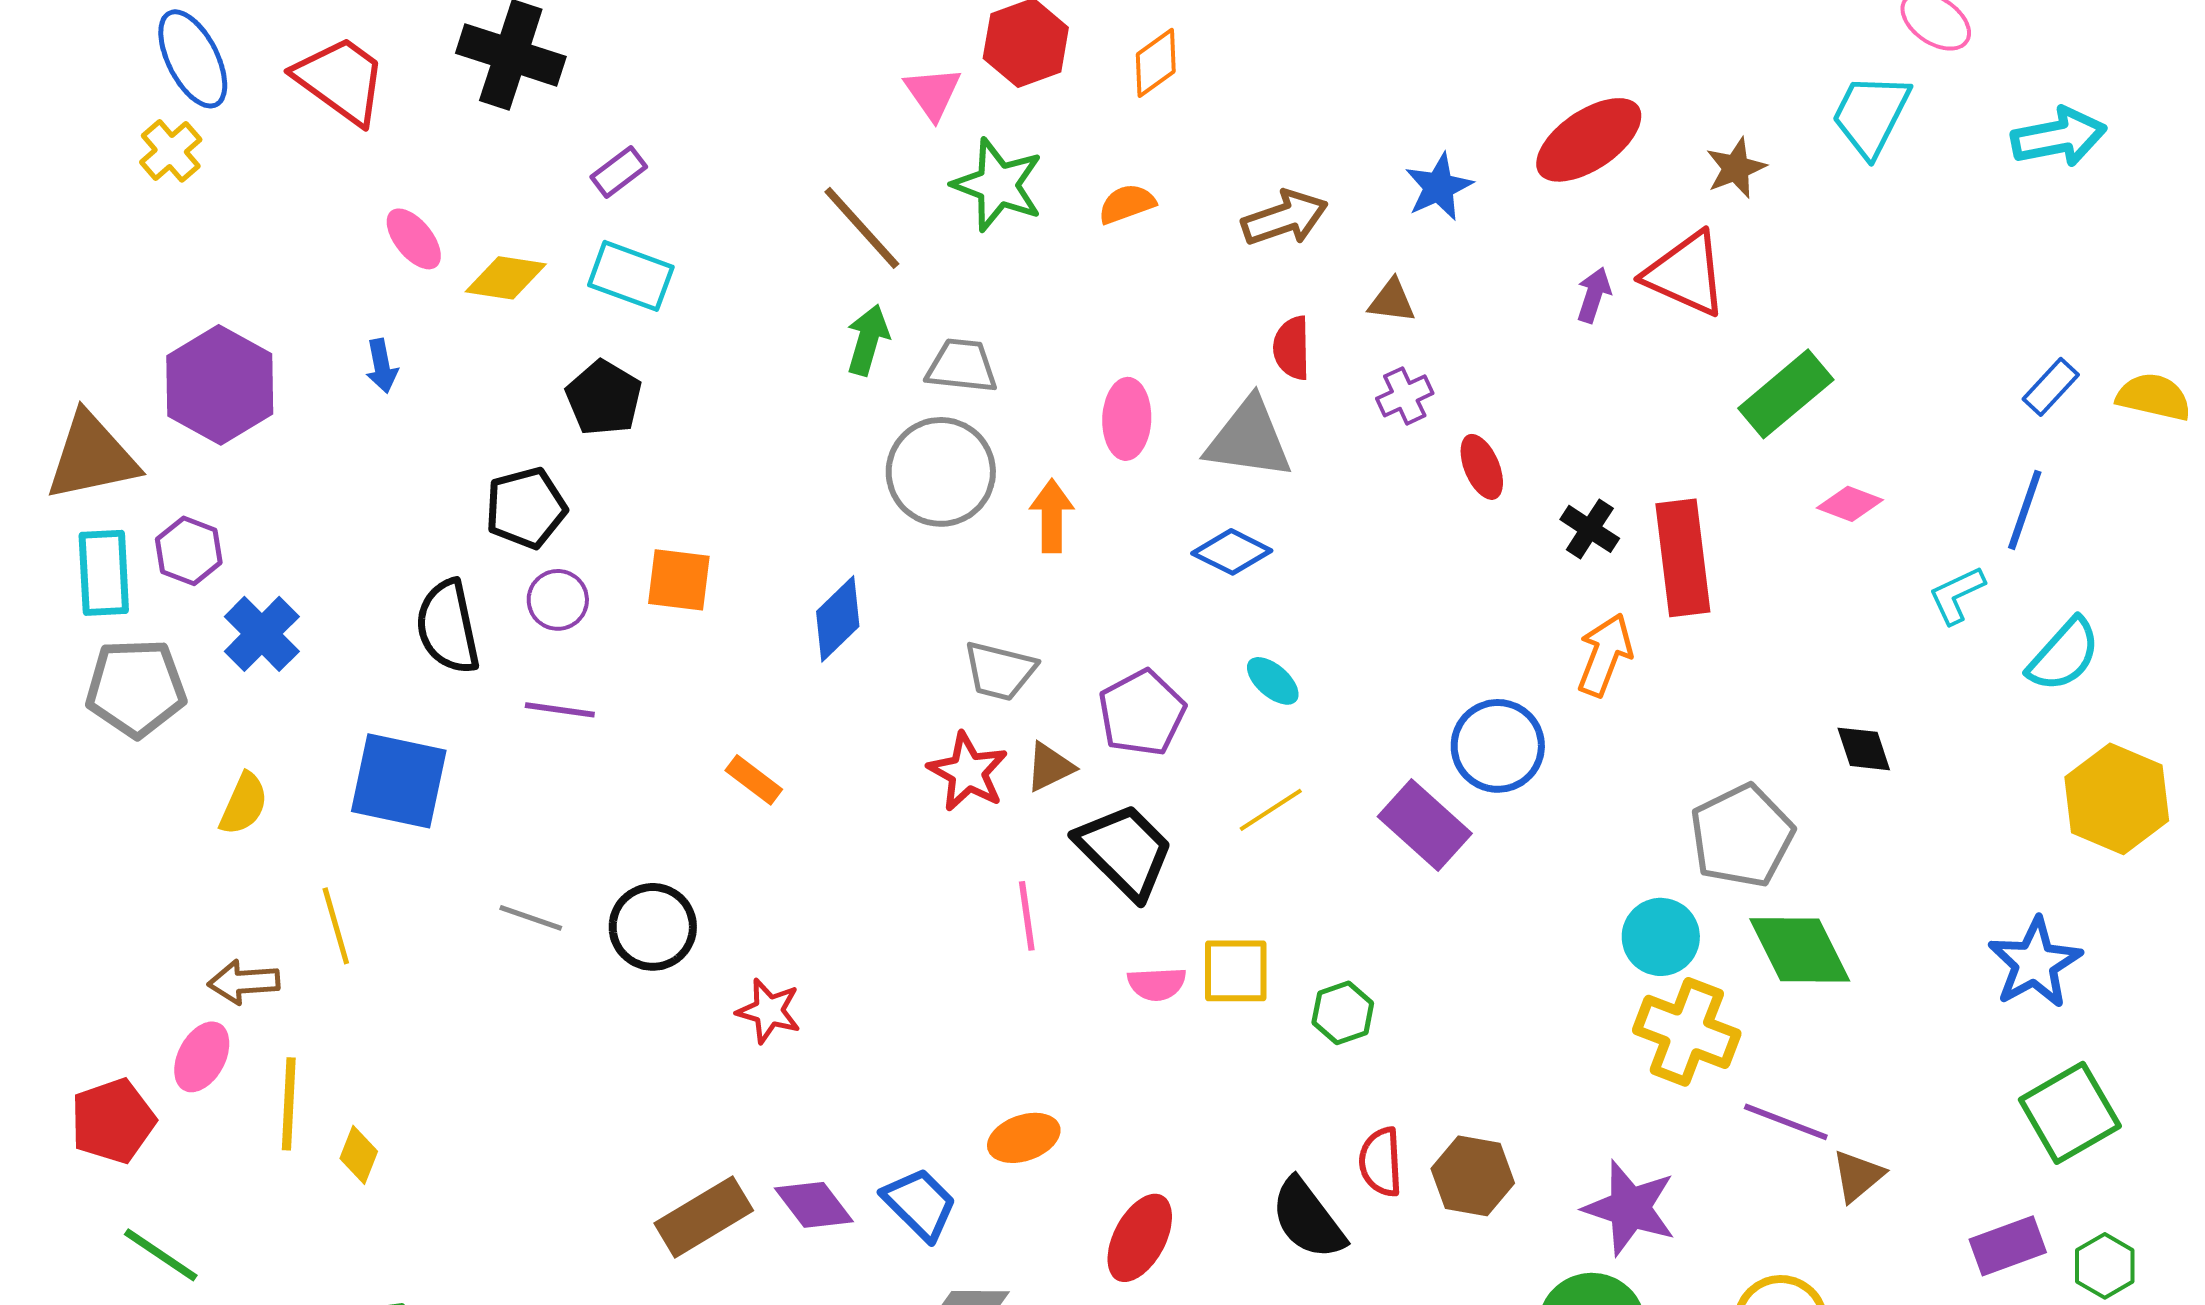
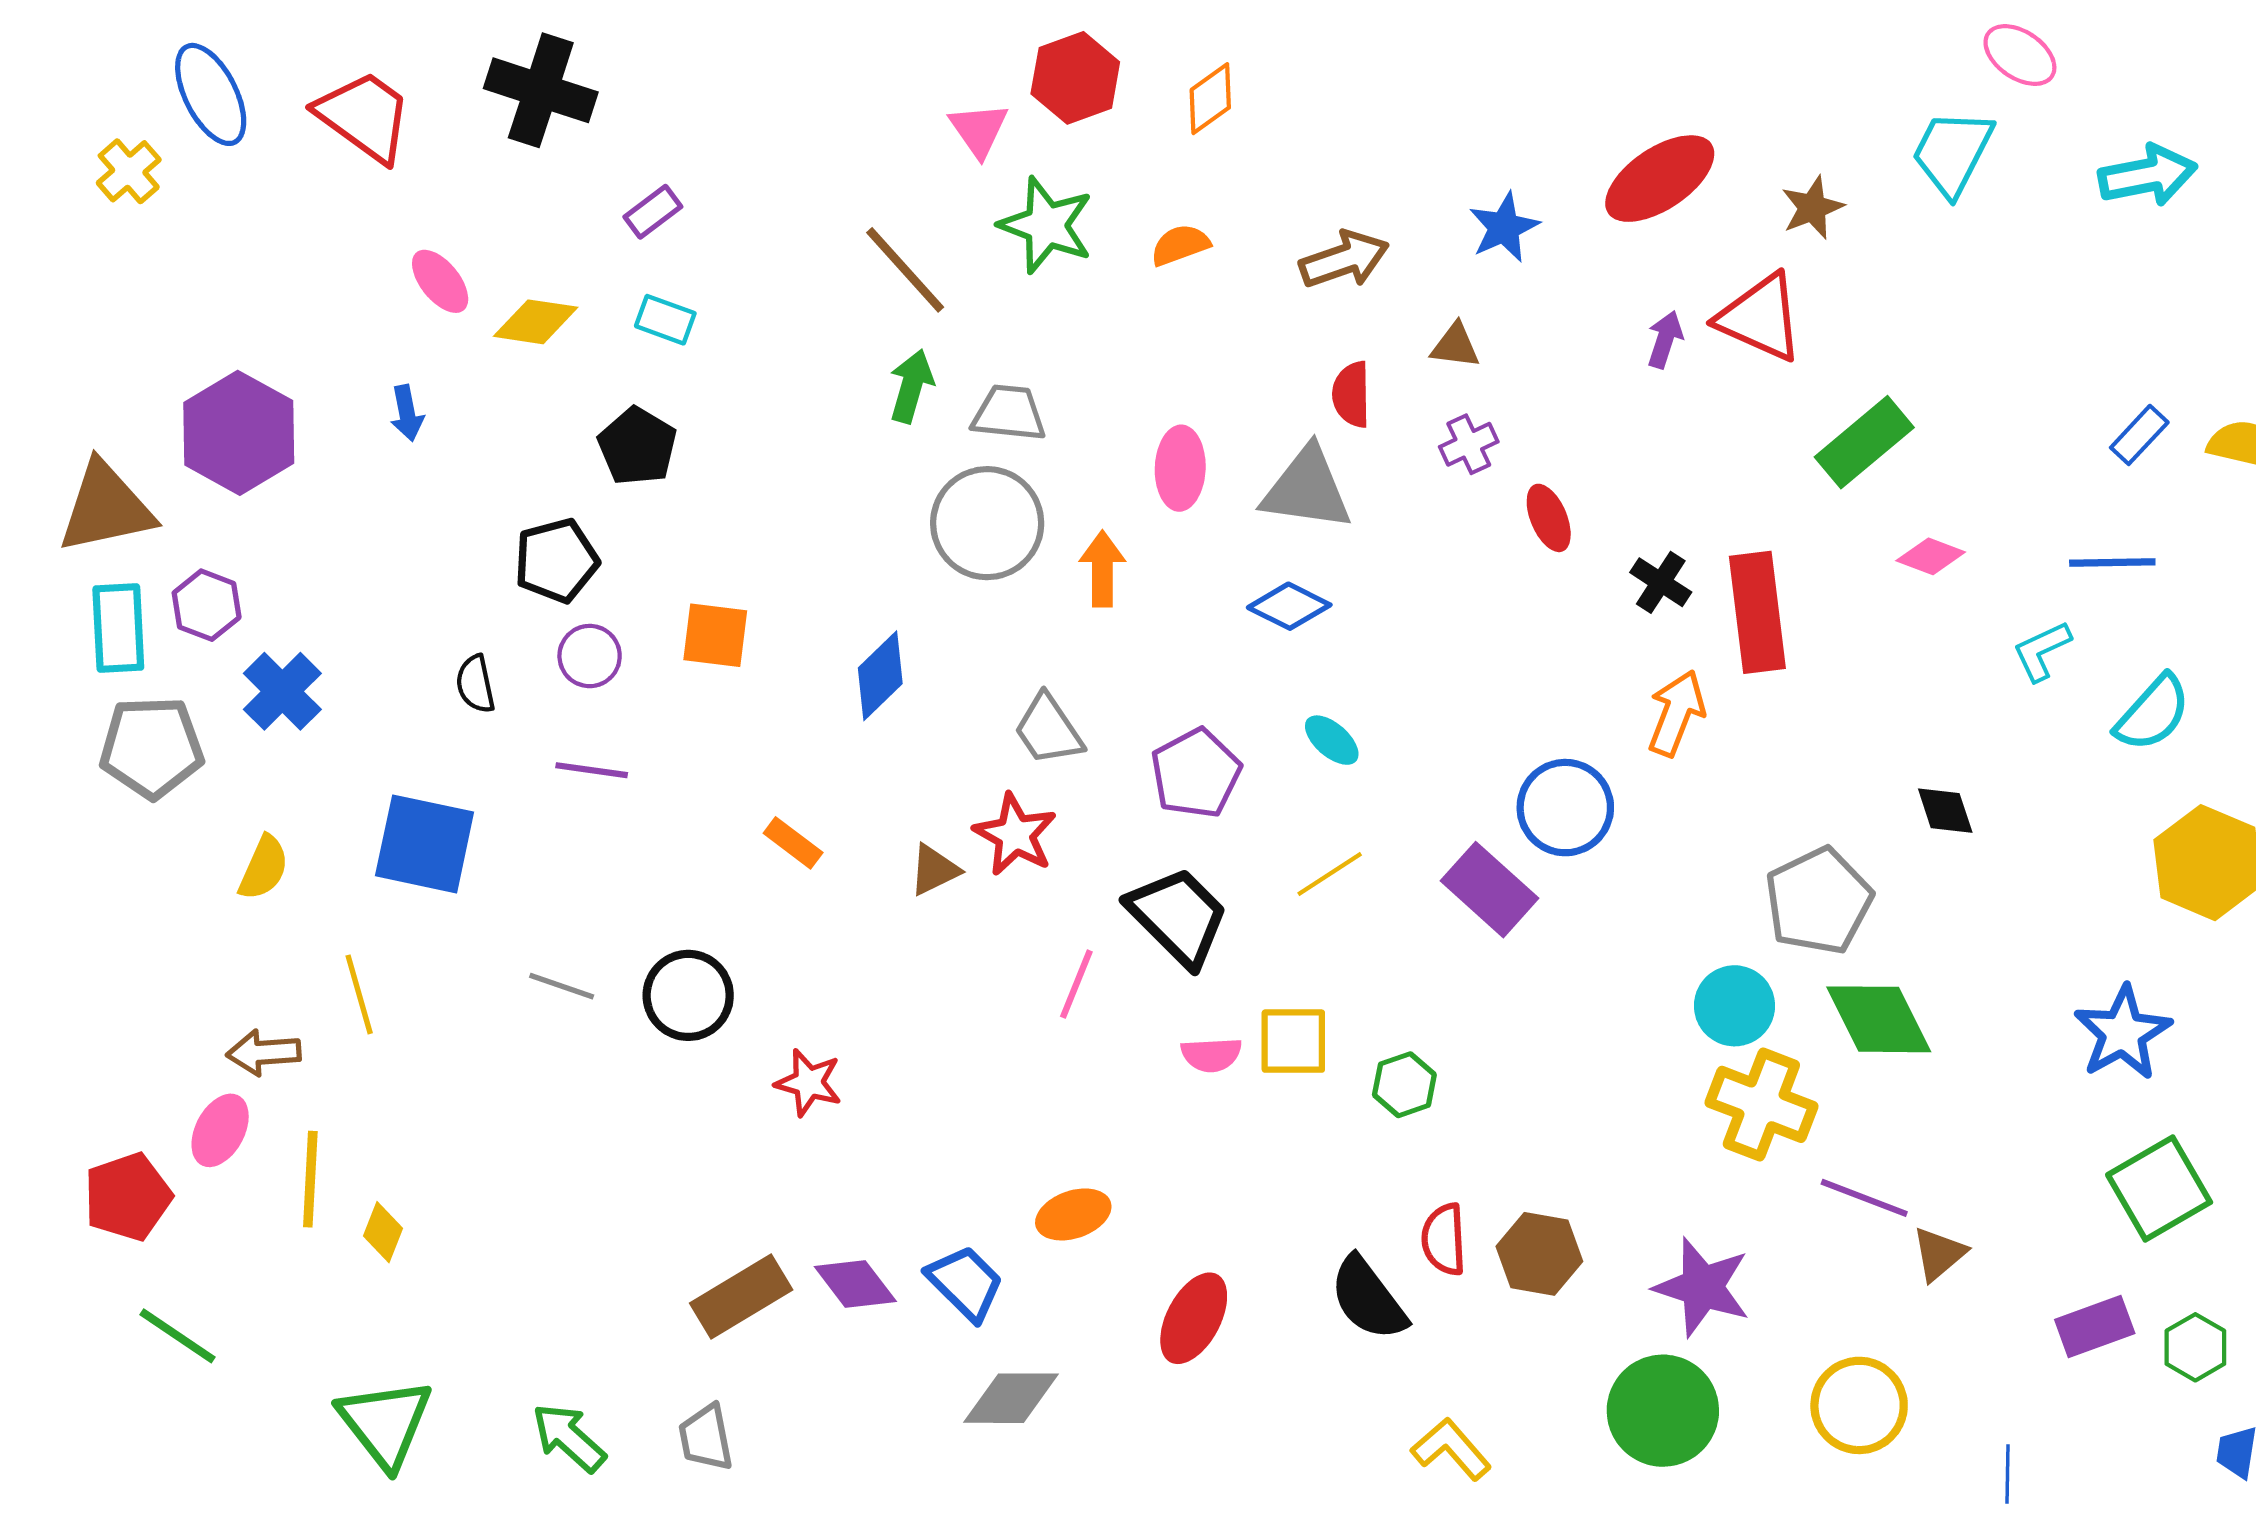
yellow cross: (171, 151) -> (129, 171), moved
cyan rectangle: (631, 276) -> (665, 320), size x0.7
blue line: (2025, 510) -> (2112, 563), turned 70
black semicircle: (448, 627) -> (475, 684), size x0.6
gray trapezoid: (1000, 671) -> (1048, 730), turned 42
brown triangle: (1050, 767) -> (934, 870), moved
pink line: (1027, 916) -> (1076, 984), turned 30

